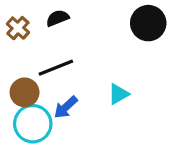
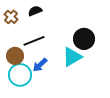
black circle: (148, 23) -> (84, 39), moved
cyan triangle: (119, 94) -> (72, 57), size x1.5

